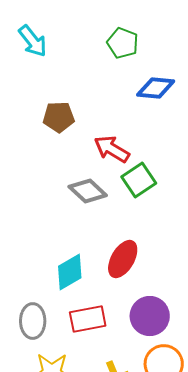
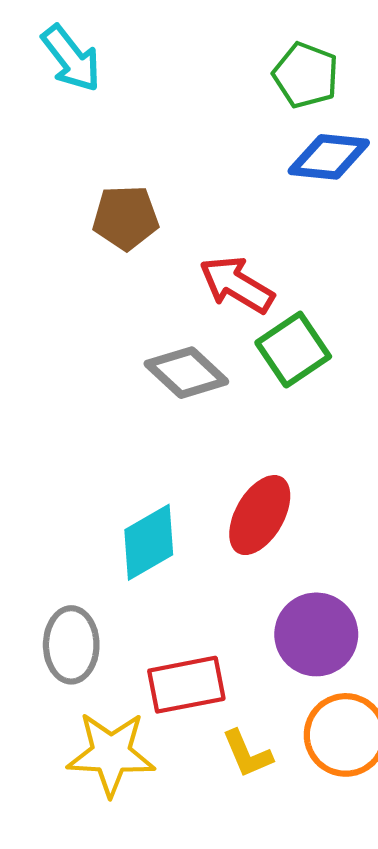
green pentagon: (123, 43) -> (306, 75), moved
red rectangle: (88, 319) -> (186, 685), moved

